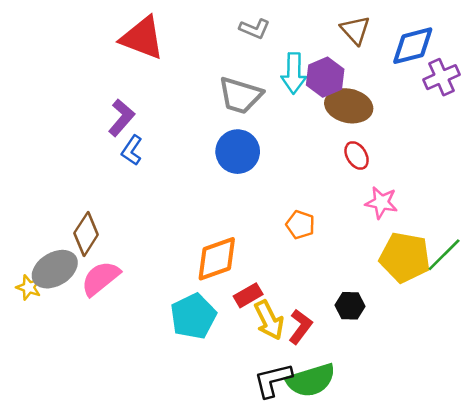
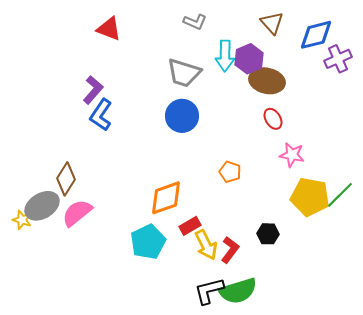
red triangle: (142, 38) -> (109, 29), size x0.7
blue L-shape: (132, 150) -> (101, 115), size x1.4

